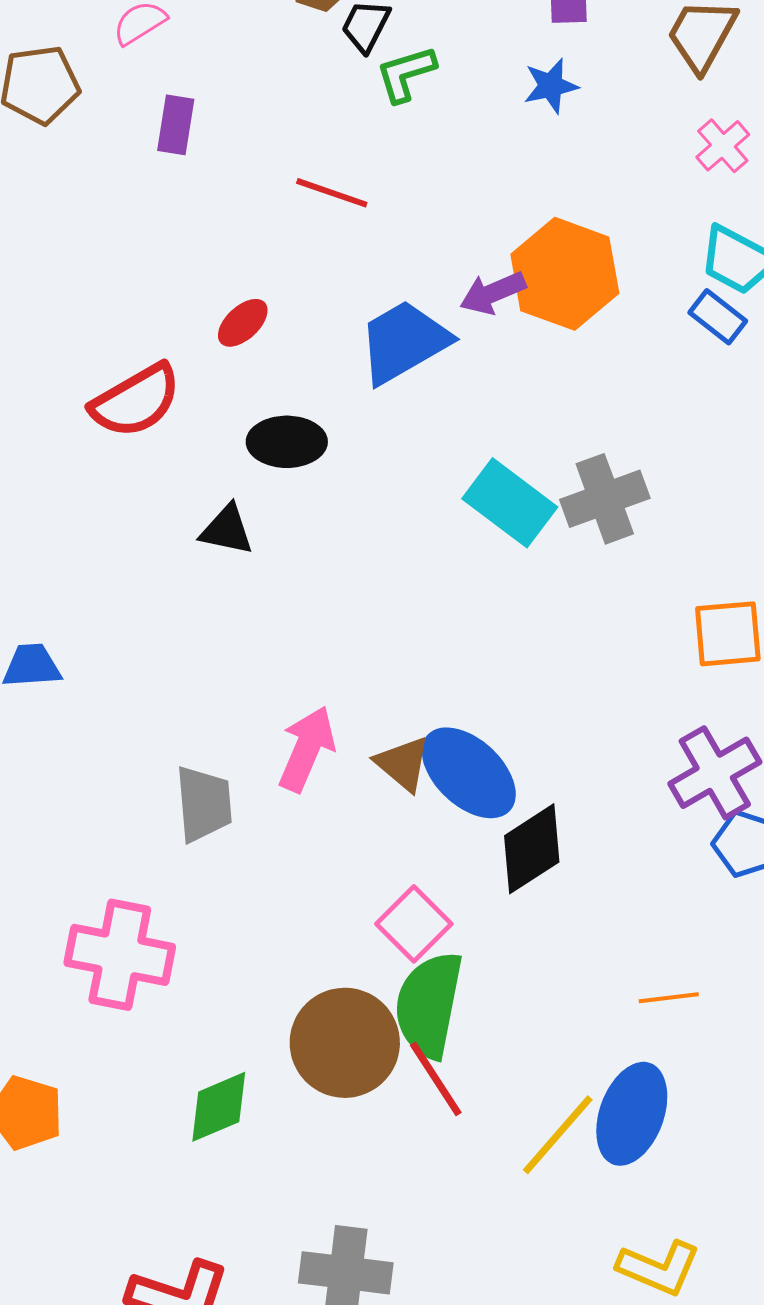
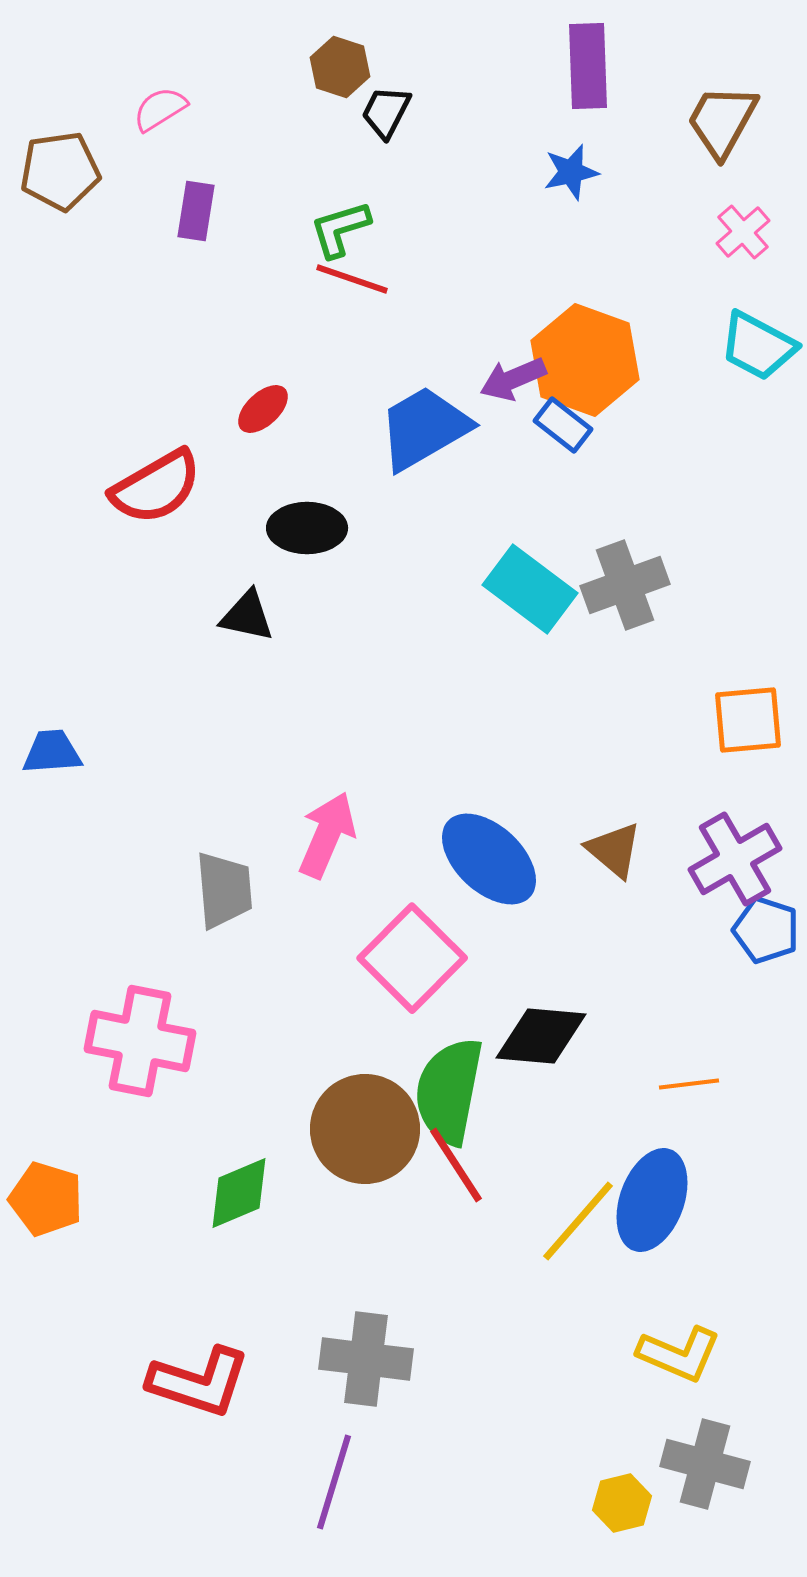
green L-shape: (406, 74) -> (340, 229), moved
blue rectangle: (718, 317) -> (563, 425), moved
brown triangle: (403, 764) -> (614, 850), moved
black diamond: (532, 849) -> (541, 1036), moved, turned 38
pink square: (414, 924) -> (412, 958), moved, size x1.4

